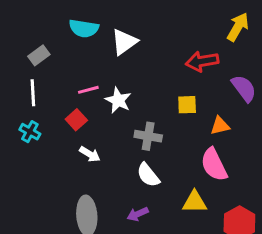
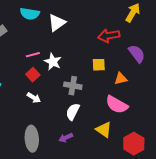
red square: (76, 120) -> (33, 75), moved
pink semicircle: (214, 165) -> (117, 105), turned -35
white semicircle: (148, 175) -> (73, 112), turned 66
yellow triangle: (195, 202) -> (104, 130), turned 36

